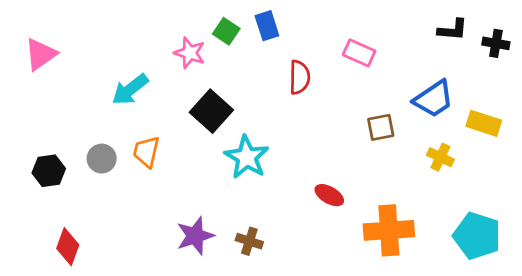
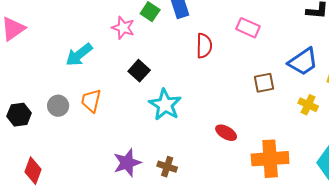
black square: (211, 111) -> (139, 71), size x0.7

